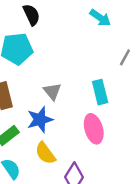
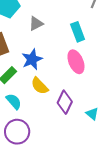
gray triangle: (52, 91) -> (36, 24), moved, turned 49

